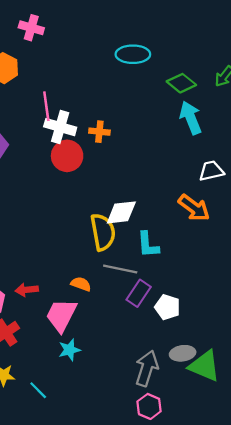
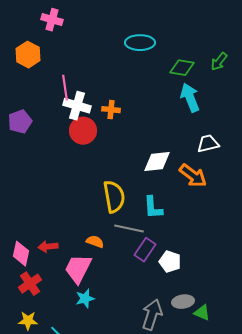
green diamond: (181, 83) -> (182, 68), turned -30
white diamond: (121, 212) -> (157, 162), moved
green triangle: (204, 366) -> (202, 313), size x0.6

